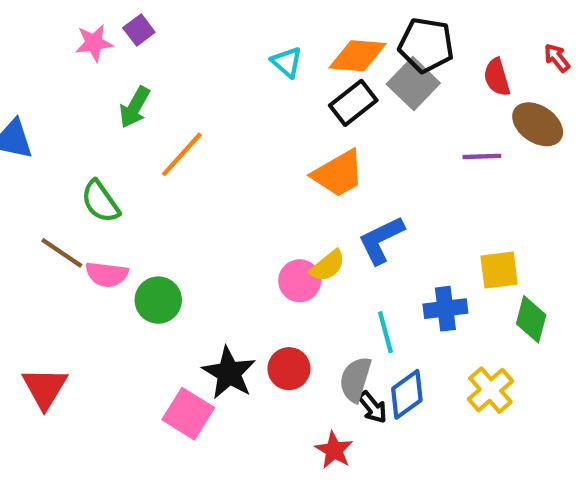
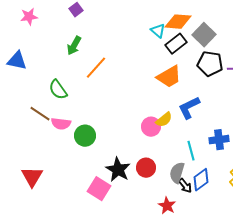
pink star: (94, 43) -> (29, 17), moved
black pentagon: (426, 45) -> (210, 64), moved
cyan triangle: (287, 62) -> (158, 31), moved

